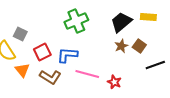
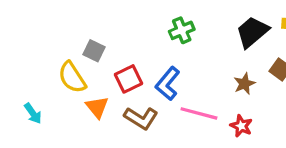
green cross: (76, 21) -> (182, 30), size x0.7
brown star: (121, 46) -> (244, 84), moved
blue L-shape: (67, 55) -> (168, 84), turned -55

